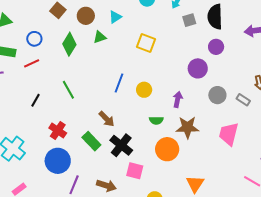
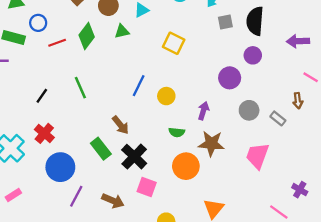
blue circle: (34, 39) -> (38, 23), moved
red line: (32, 63) -> (57, 43), moved
red cross: (58, 131) -> (44, 133), moved

